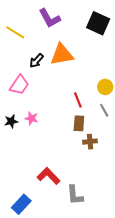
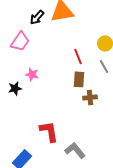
black star: (11, 121) -> (15, 88), moved
red L-shape: (49, 176) -> (49, 131), turned 35
gray L-shape: (75, 195) -> (75, 150), turned 145

